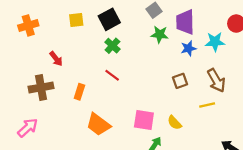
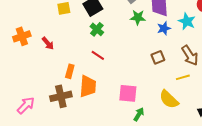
orange cross: (28, 25) -> (22, 36), moved
cyan star: (215, 42) -> (187, 21), turned 30
brown cross: (41, 87) -> (61, 96), moved
yellow semicircle: (174, 123) -> (169, 99), moved, size x1.5
orange trapezoid: (98, 124) -> (88, 86), moved, turned -120

